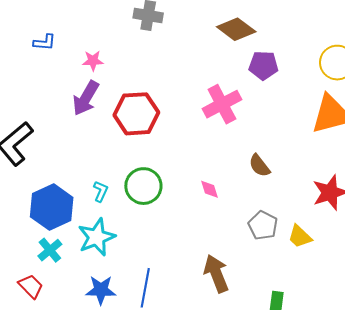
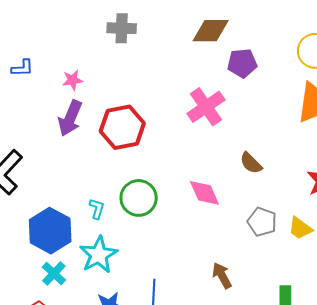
brown diamond: (236, 29) -> (211, 31), turned -30
pink diamond: (209, 189) -> (204, 193), size x1.6
brown arrow: (216, 274) -> (222, 276), size x0.7

